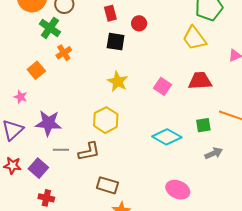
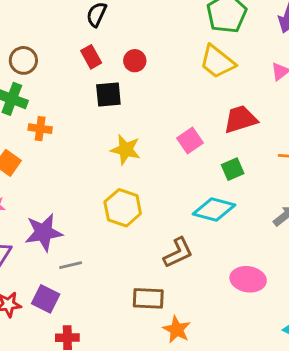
orange cross: (64, 53) -> (40, 129), turned -35
pink square: (162, 86) -> (190, 140), turned 36
green square: (203, 125) -> (233, 169), moved
brown L-shape: (89, 152) -> (178, 253), moved

